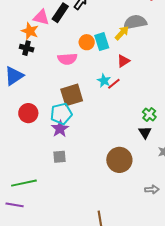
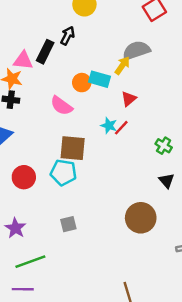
cyan rectangle: (102, 42) -> (100, 79), turned -48
pink semicircle: (67, 59) -> (61, 106), turned 48
brown square: (72, 95) -> (73, 148), turned 30
cyan pentagon: (61, 114) -> (63, 172), turned 30
green cross: (149, 114) -> (164, 146), moved
purple star: (60, 129) -> (15, 228), moved

